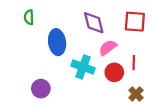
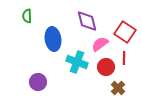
red square: (135, 22) -> (125, 32), moved, turned 30
brown cross: (136, 94) -> (118, 88), moved

